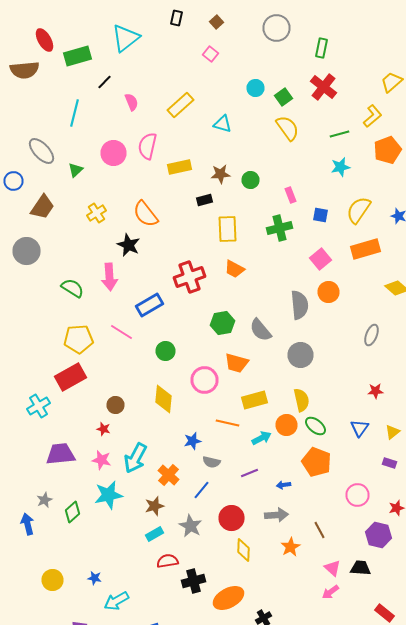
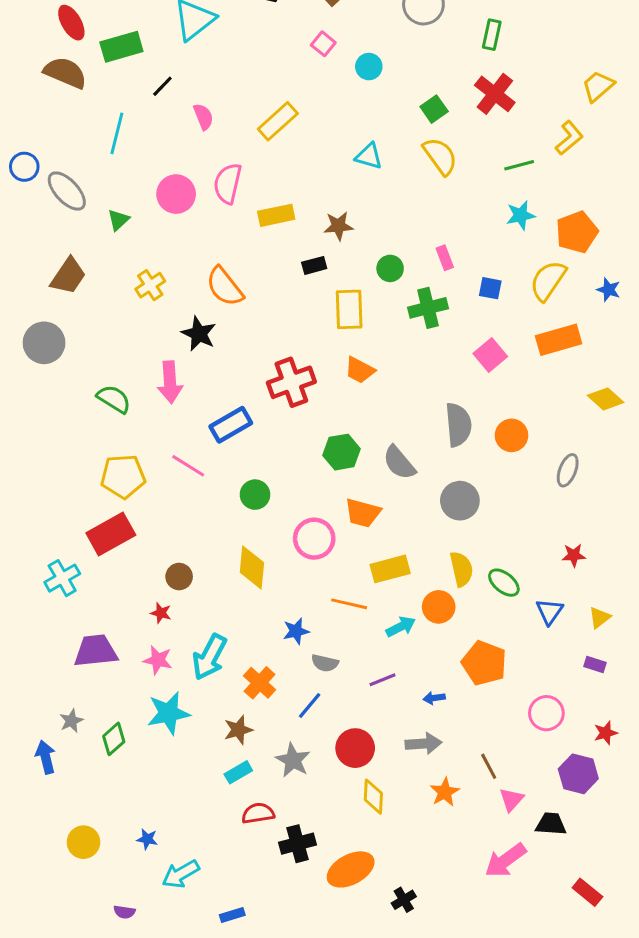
brown semicircle: (24, 70) -> (65, 73), moved, turned -152
cyan circle: (256, 88) -> (369, 67), moved
cyan triangle: (222, 124) -> (369, 156), moved
orange pentagon: (388, 150) -> (577, 232), moved
green circle: (250, 180) -> (390, 268), moved
blue circle: (14, 181) -> (24, 167), moved
orange circle: (328, 292) -> (512, 435), moved
green ellipse: (316, 426) -> (504, 583), moved
pink triangle: (332, 568) -> (512, 800), moved, turned 30
pink arrow: (330, 592) -> (505, 860), size x1.6

